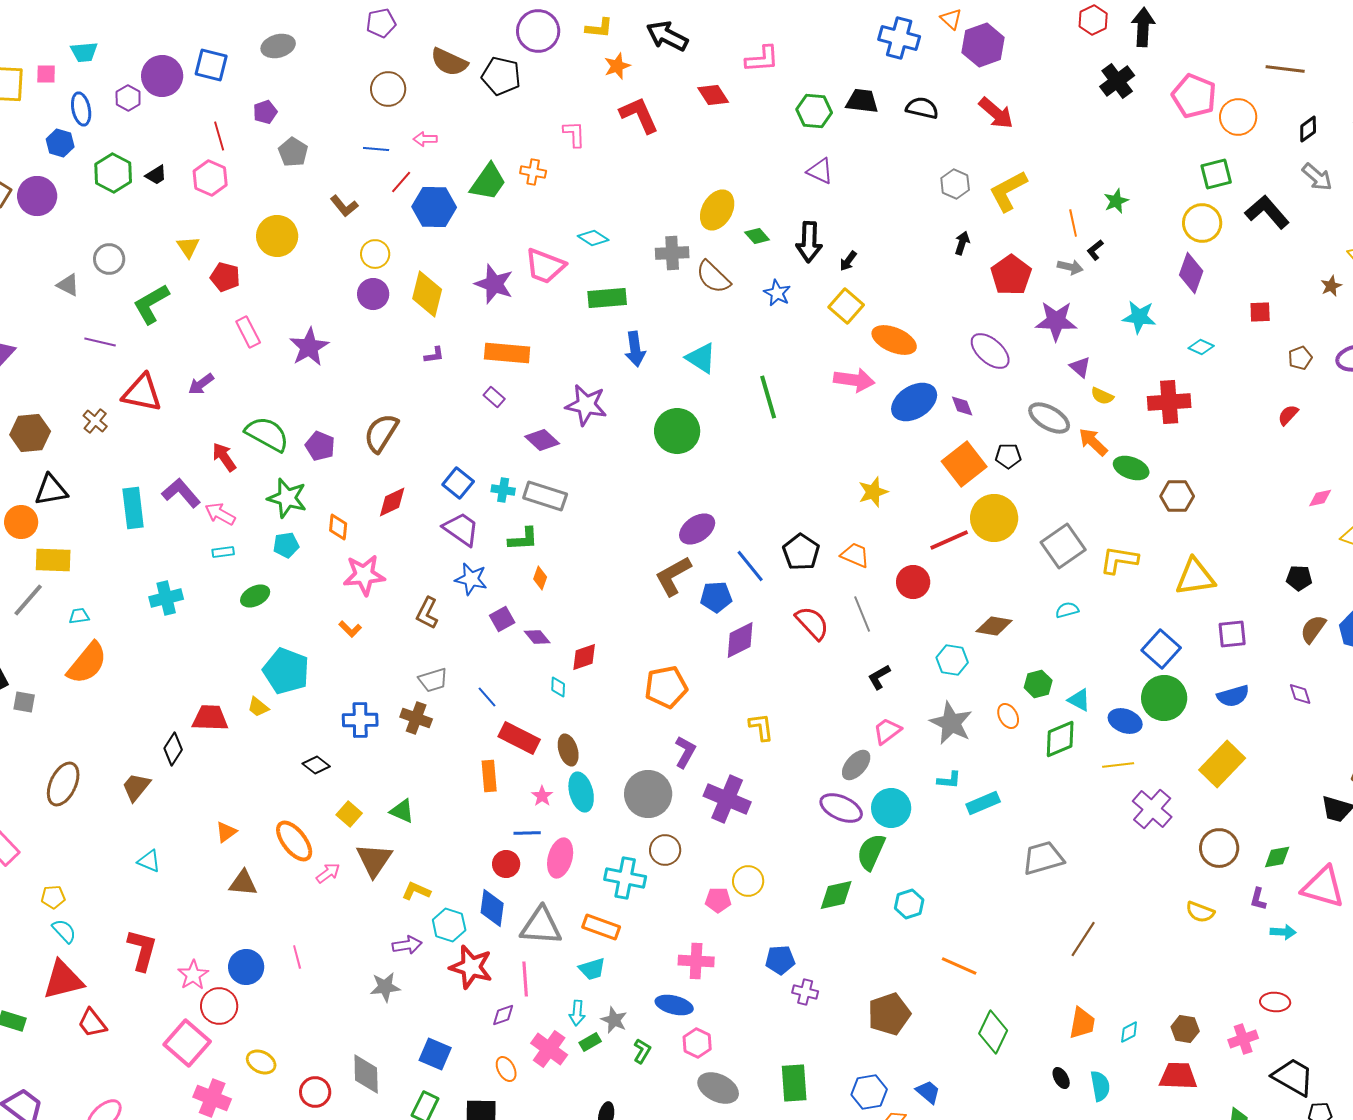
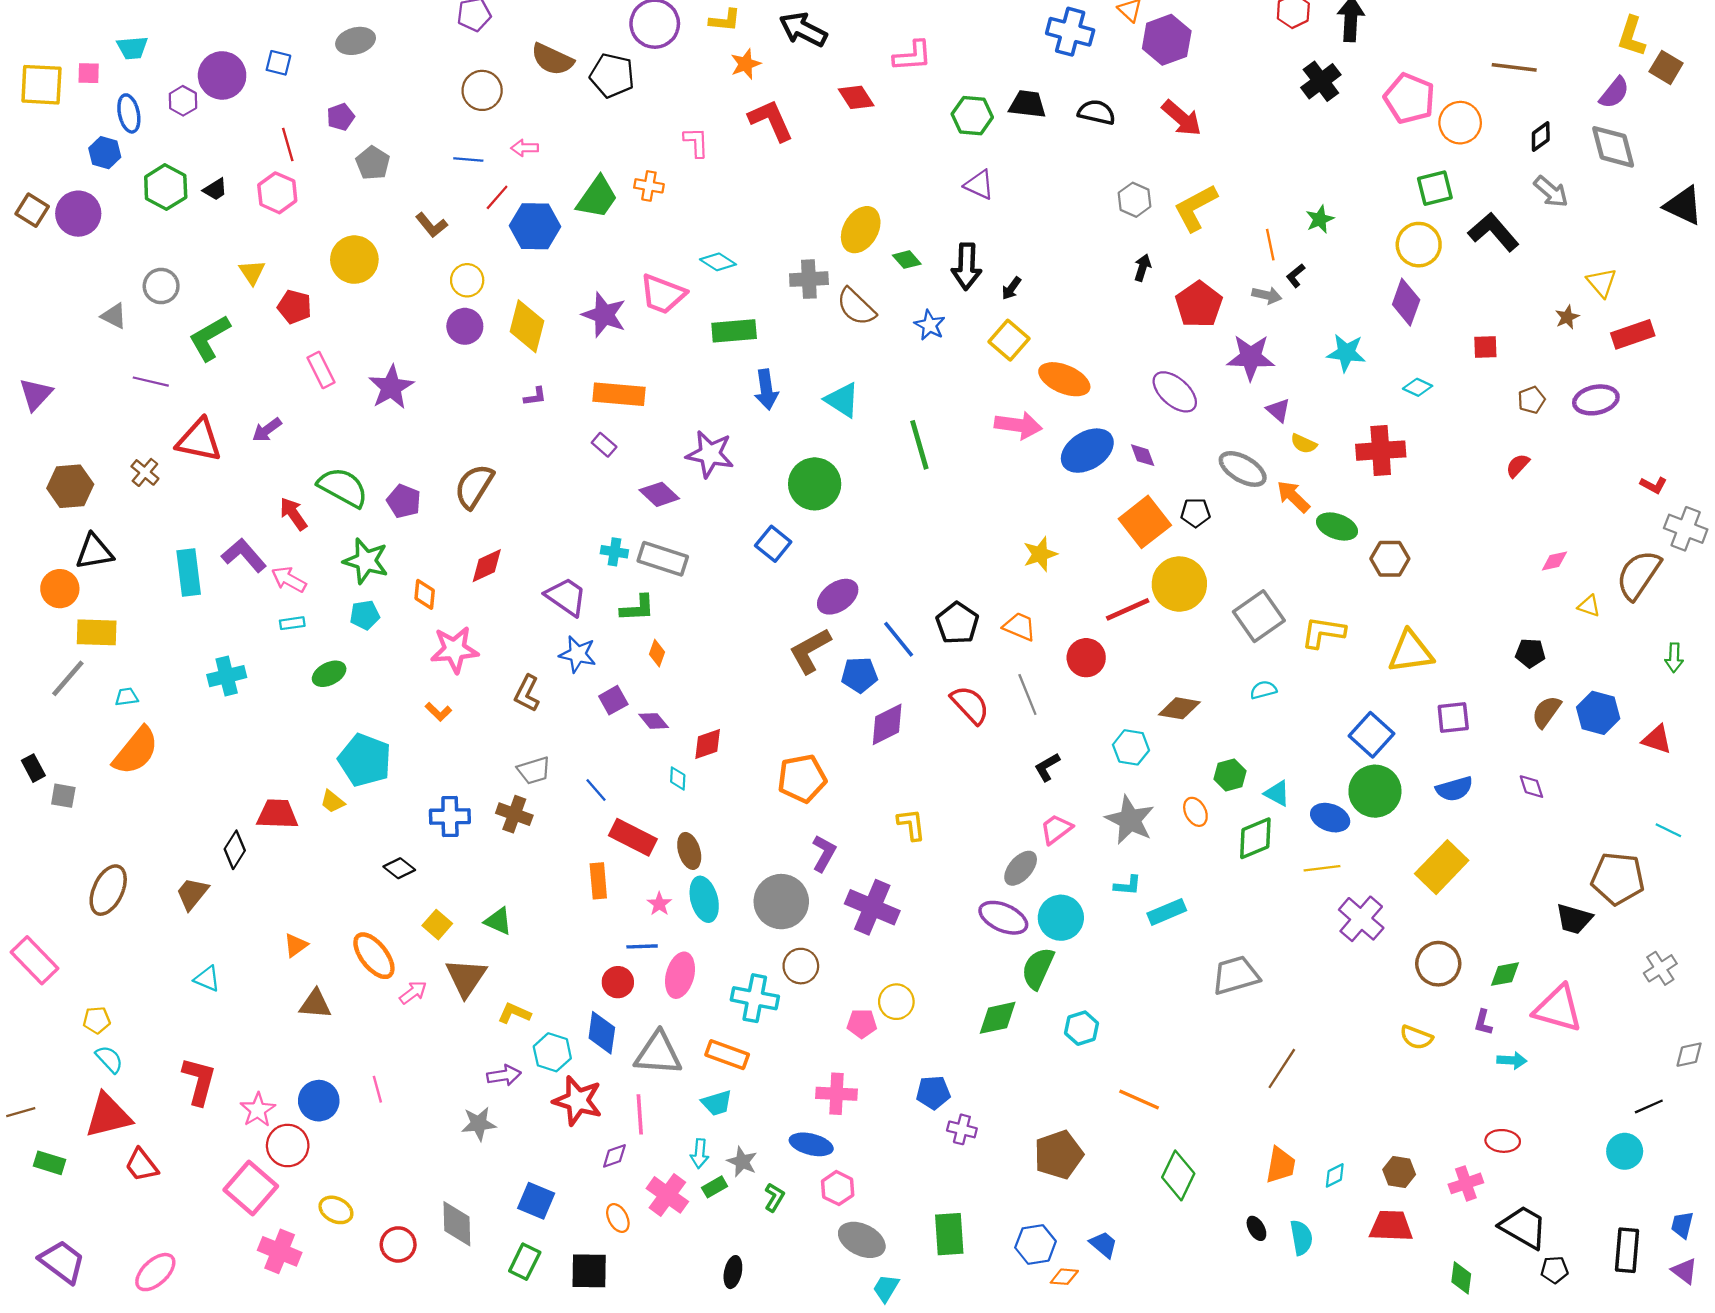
blue square: (211, 65) -> (278, 63), size x0.7
blue square: (458, 483) -> (773, 544), moved

